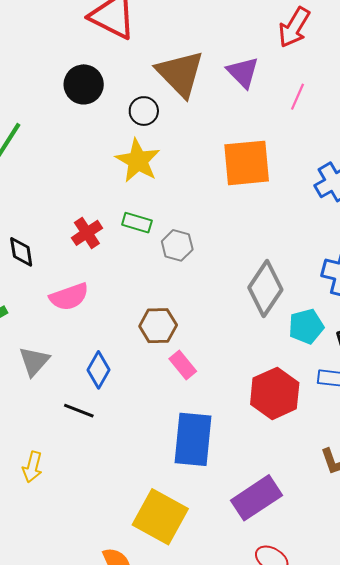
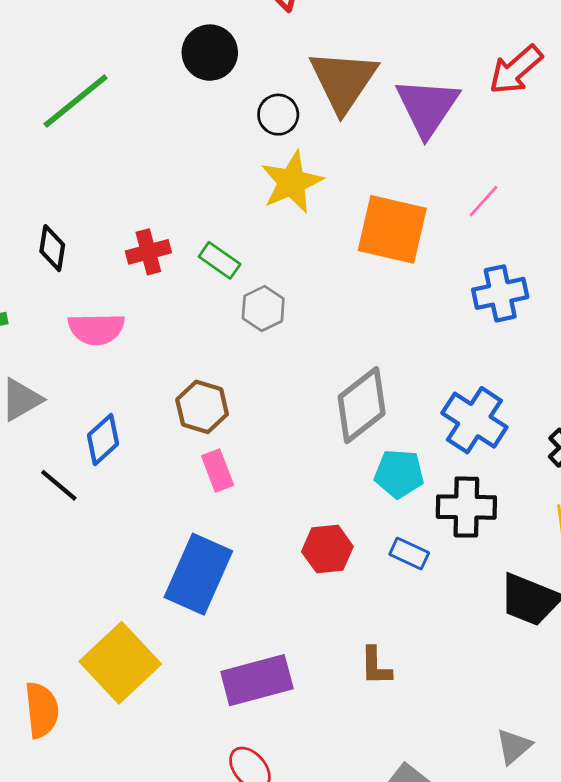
purple triangle: (243, 72) -> (427, 107), size x1.4
pink line: (298, 97) -> (484, 201), moved
yellow star: (138, 161) -> (292, 182), moved
red hexagon: (275, 393) -> (327, 549), size x0.7

